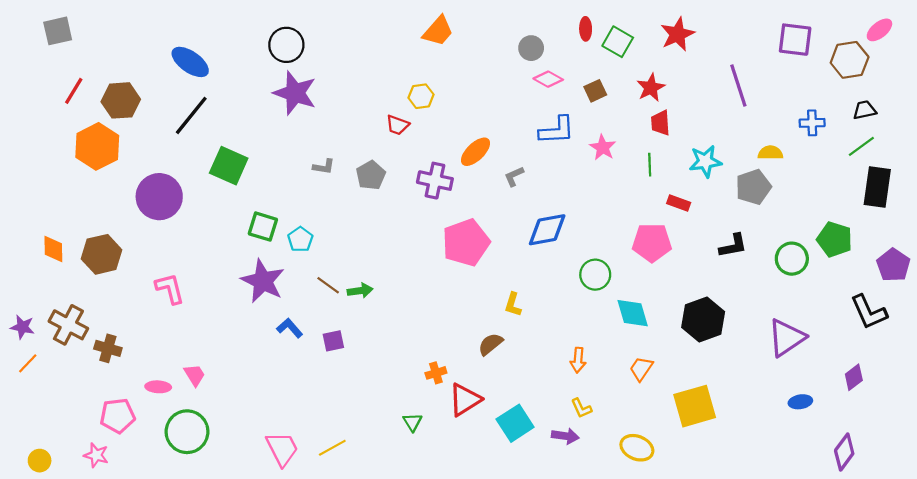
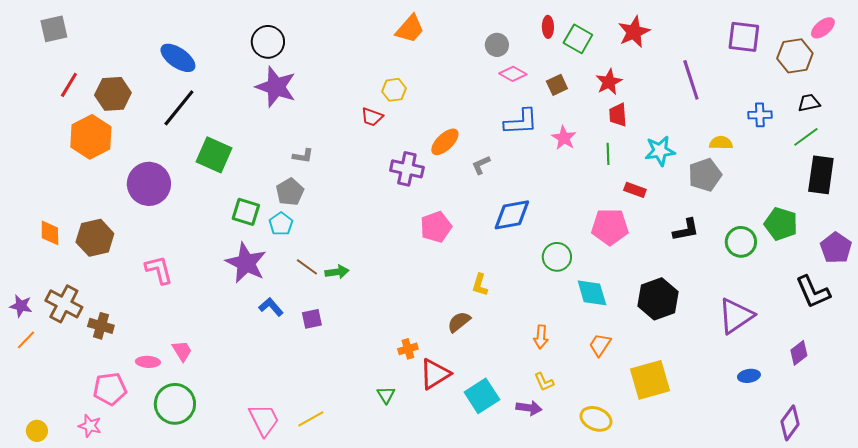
gray pentagon: (371, 175) -> (290, 192), moved
pink pentagon: (466, 243) -> (436, 227), size x0.7

